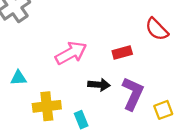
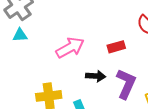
cyan triangle: (18, 78) -> (20, 35), moved

